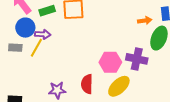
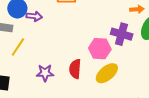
yellow line: (36, 48) -> (18, 47), moved
purple cross: (137, 59) -> (122, 34), moved

